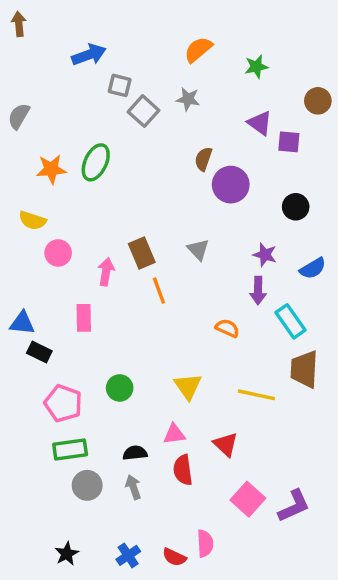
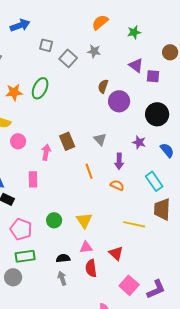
blue arrow: (89, 55) -> (20, 25), moved
gray square: (120, 85) -> (46, 45), moved
black circle: (296, 207) -> (157, 114), size x1.5
blue semicircle: (313, 268) -> (167, 150), turned -98
orange line: (159, 291) -> (89, 171), moved
purple arrow: (258, 291) -> (119, 161), moved
yellow triangle: (188, 386) -> (84, 220), moved
gray circle: (87, 485) -> (13, 277), moved

